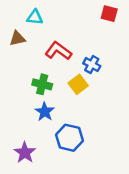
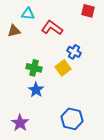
red L-shape: (58, 51) -> (52, 28), moved
blue hexagon: (69, 138) -> (72, 119), moved

